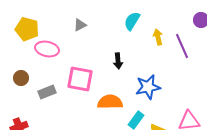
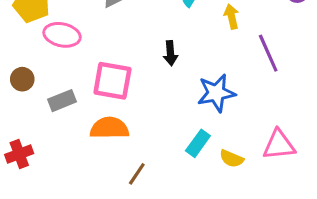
purple line: (182, 46) -> (268, 53), moved
orange semicircle: (110, 102) -> (109, 128), moved

